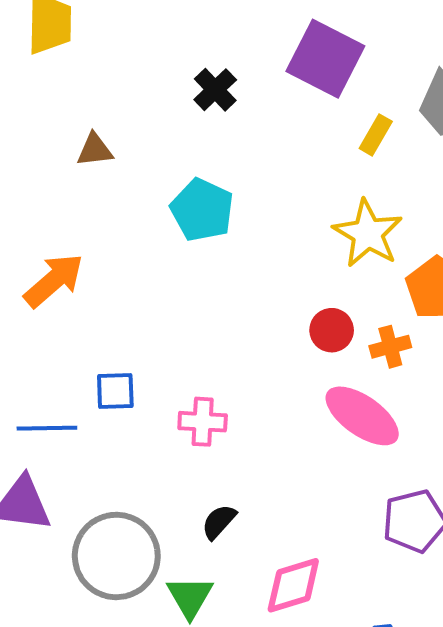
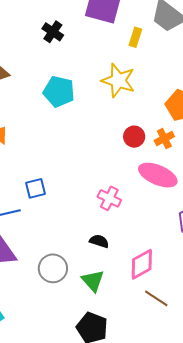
yellow star: (368, 234) -> (118, 81), moved
pink cross: (203, 422) -> (109, 198), moved, turned 35
black semicircle: (219, 522) -> (99, 241), turned 78
gray circle: (116, 556) -> (53, 268), size x0.7

